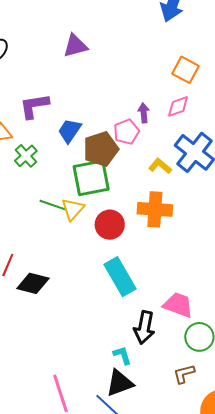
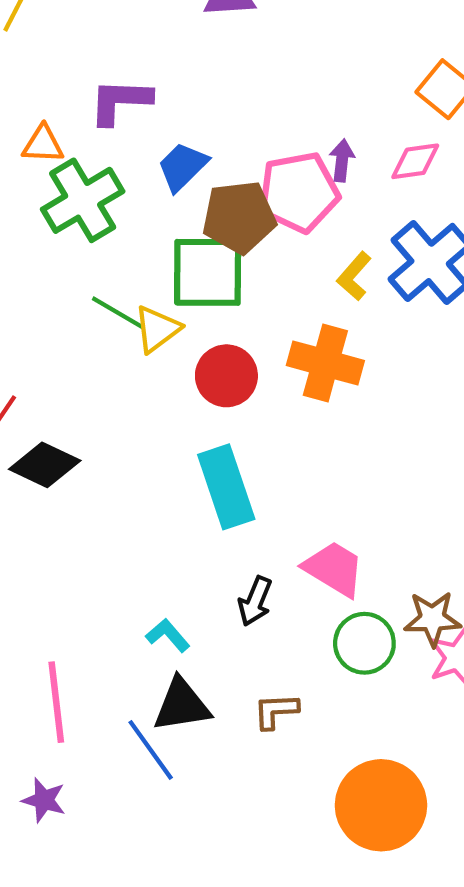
pink pentagon: (126, 132) -> (299, 192), size x1.5
green cross: (26, 156) -> (83, 200), size x1.6
yellow L-shape: (160, 166) -> (354, 276), turned -100
black arrow: (144, 327) -> (255, 601), size x0.7
cyan L-shape: (122, 355) -> (168, 635), moved, turned -35
brown L-shape: (184, 374) -> (276, 711), moved

